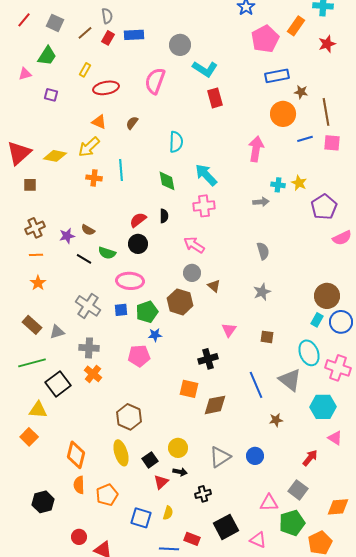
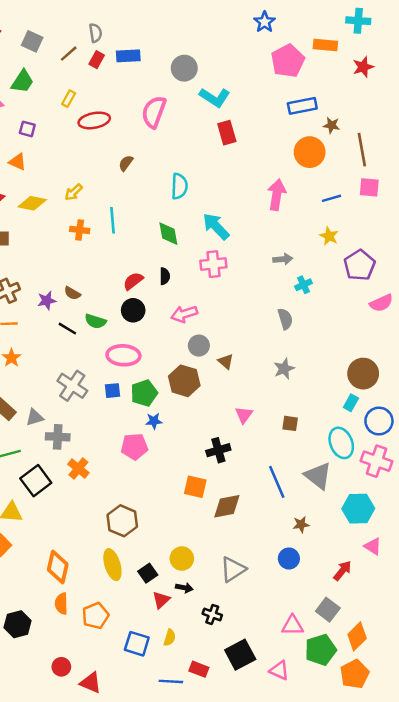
orange rectangle: (296, 26) -> (325, 45), turned 60
orange triangle: (99, 122) -> (18, 162), moved
blue line: (305, 139) -> (331, 198), moved
yellow arrow: (89, 147) -> (74, 192), size x0.7
cyan cross: (278, 185) -> (303, 285), moved, turned -32
pink arrow: (194, 245) -> (184, 314), moved, turned -50
blue circle: (341, 322) -> (379, 421), moved
gray cross: (89, 348) -> (58, 437), moved
blue circle: (255, 456) -> (289, 559), moved
black cross: (203, 494) -> (212, 614), turned 35
orange diamond: (338, 507) -> (357, 636), moved, turned -40

